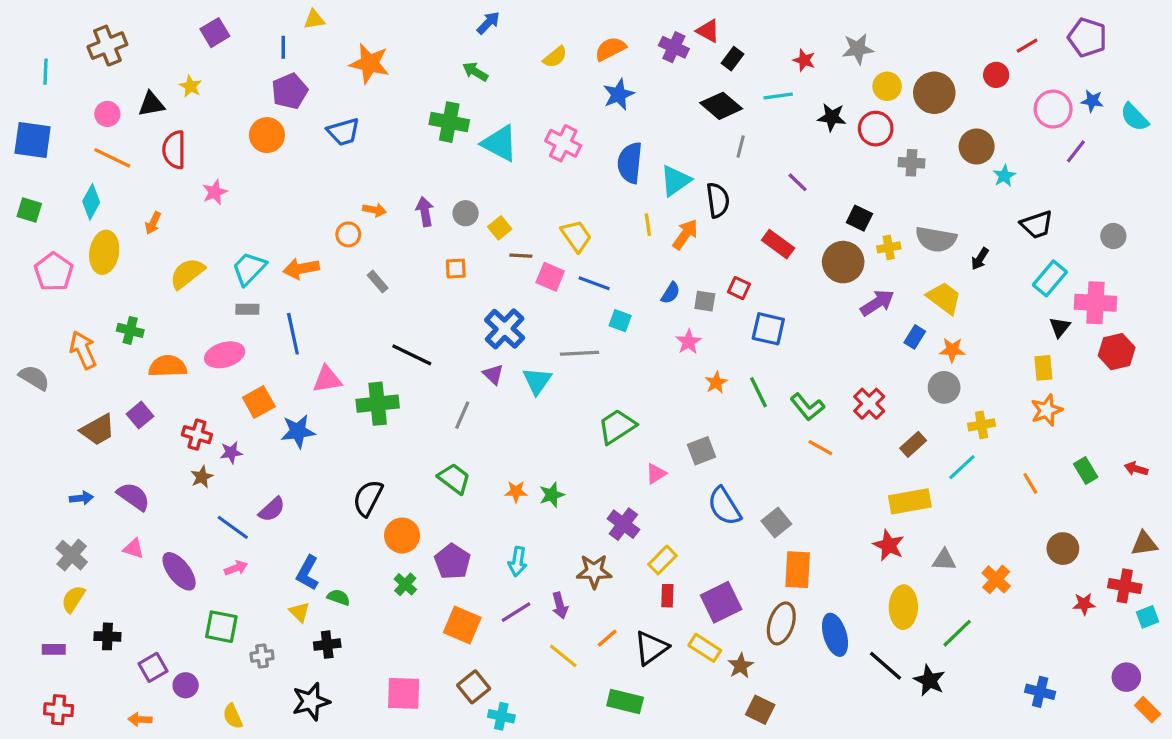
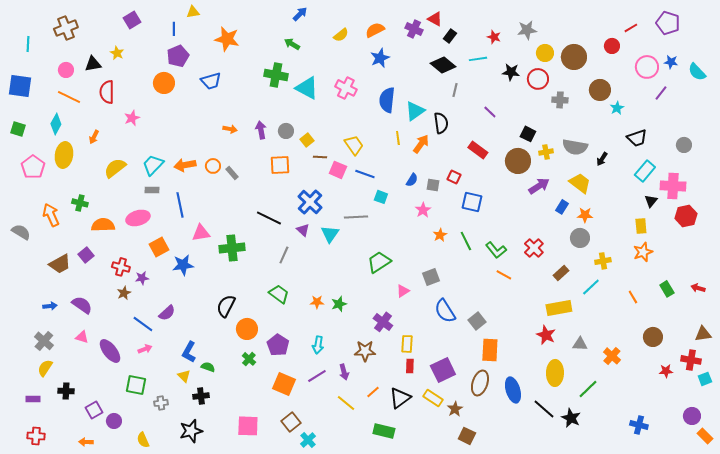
orange circle: (348, 234) -> (213, 166), moved
orange square: (456, 269) -> (280, 165), size x1.5
black line: (412, 355) -> (269, 218), moved
yellow rectangle: (662, 560) -> (407, 344), turned -42
cyan cross: (501, 716) -> (308, 440), turned 35

